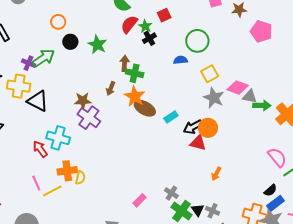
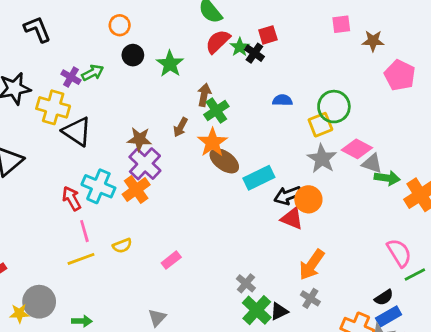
black cross: (149, 38) -> (254, 53), moved, turned -32
green circle: (197, 41) -> (334, 107), moved
green arrow: (43, 58) -> (93, 73), size x0.7
green cross: (135, 73) -> (216, 110), turned 36
cyan rectangle: (171, 117) -> (259, 178), size x1.5
orange cross: (67, 171) -> (136, 189), moved, turned -36
orange arrow: (216, 174) -> (312, 265), size x1.6
yellow semicircle: (80, 178) -> (122, 246), turned 48
pink line: (36, 183) -> (84, 231), moved
pink rectangle: (139, 200) -> (171, 260), moved
black triangle: (198, 210) -> (279, 311), turned 32
gray cross: (213, 211) -> (310, 298), moved

